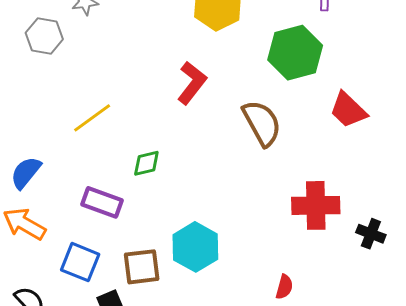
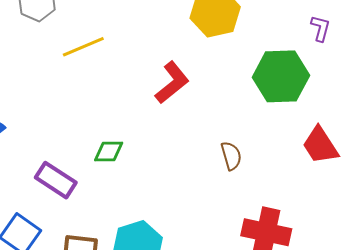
yellow line: (92, 118) -> (83, 47), moved
brown semicircle: (262, 123) -> (231, 156), moved, size x0.6

